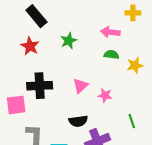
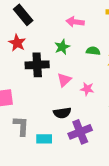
pink arrow: (110, 32) -> (75, 22), moved
green star: (69, 41) -> (62, 47), moved
black cross: (40, 86) -> (37, 65), moved

